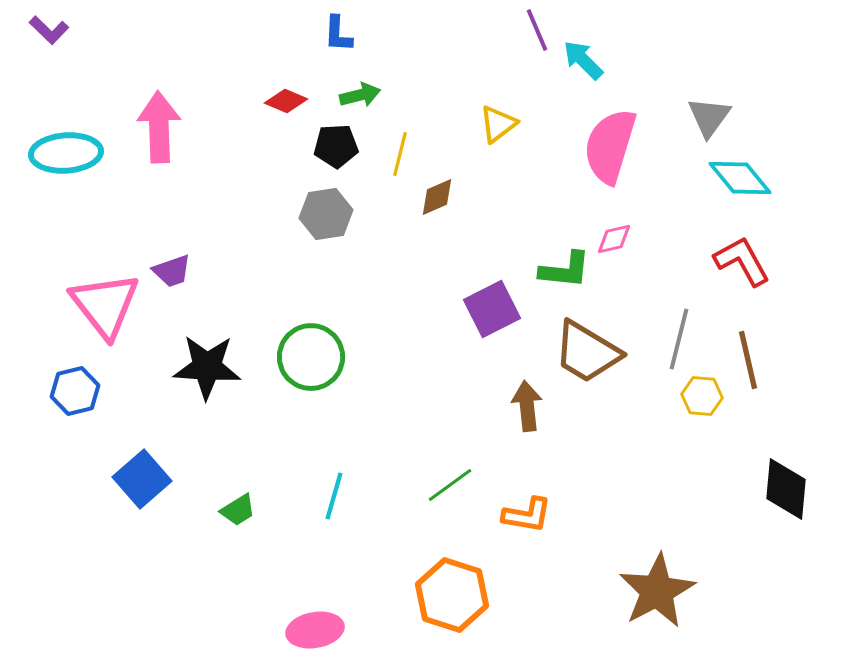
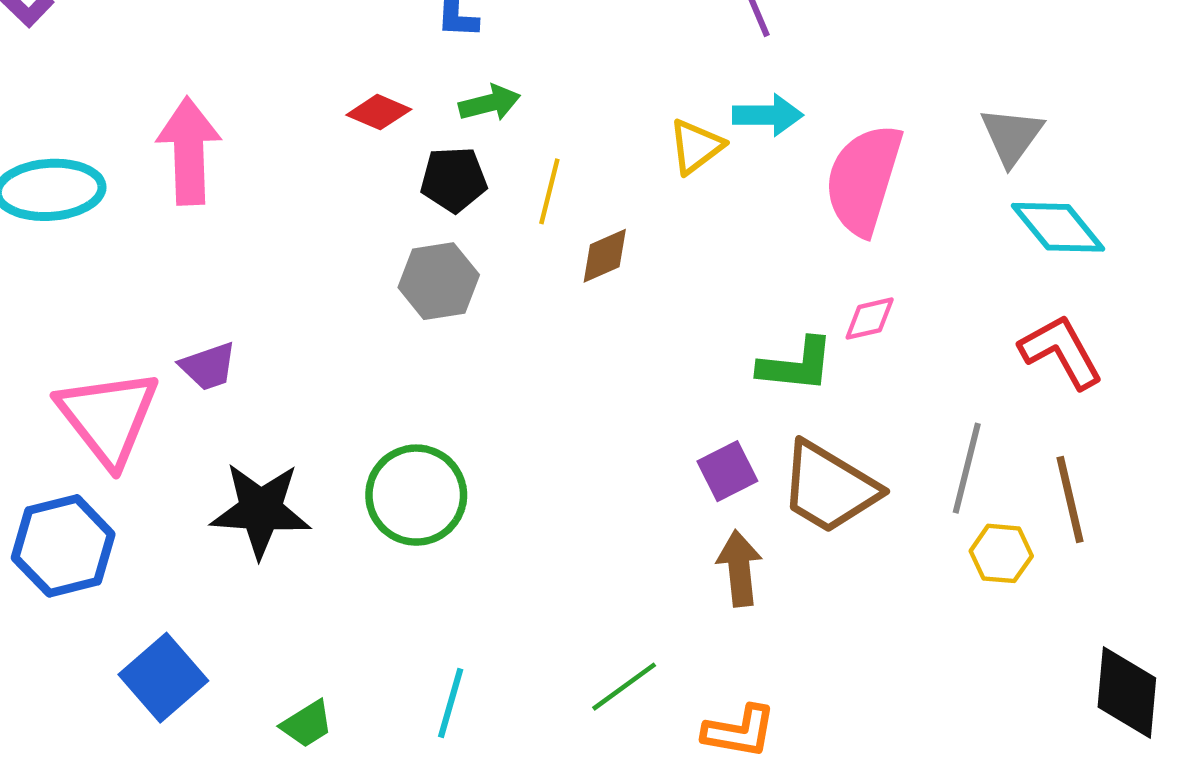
cyan arrow: (583, 60) -> (768, 115), moved, turned 135
purple square: (492, 309) -> (727, 471), moved, size x0.7
blue hexagon: (75, 391) -> (63, 546), size x1.4

